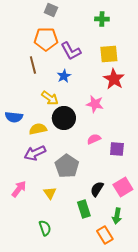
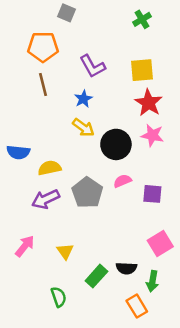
green cross: (102, 19) -> (142, 19), moved, turned -32
orange pentagon: (46, 39) -> (43, 47), moved
yellow arrow: (50, 98) -> (83, 128), moved
pink star: (95, 104) -> (152, 135), moved
black circle: (64, 118) -> (116, 144), moved
gray pentagon: (67, 166) -> (87, 193), moved
black semicircle: (97, 189) -> (126, 268), moved, turned -119
green rectangle: (84, 209) -> (96, 276), moved, turned 60

